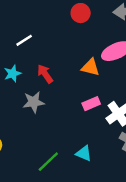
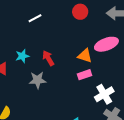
white line: (24, 40) -> (35, 18), moved
pink rectangle: (91, 104) -> (85, 75), moved

